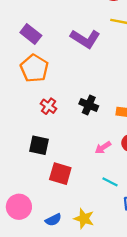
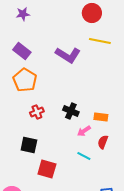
red cross: (49, 106) -> (37, 112), turned 32
pink arrow: (103, 148) -> (84, 131), moved
cyan line: (110, 182) -> (84, 156), moved

